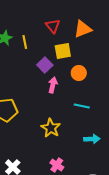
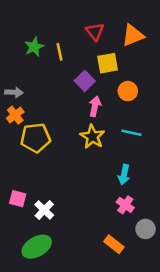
yellow star: (51, 128) -> (92, 137), moved
cyan arrow: (92, 139) -> (124, 175), moved, turned 105
pink cross: (57, 165) -> (125, 205), moved

